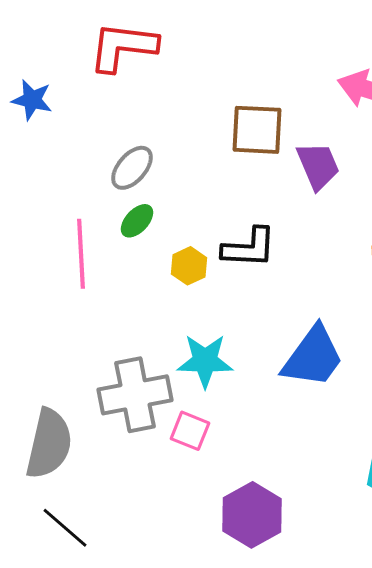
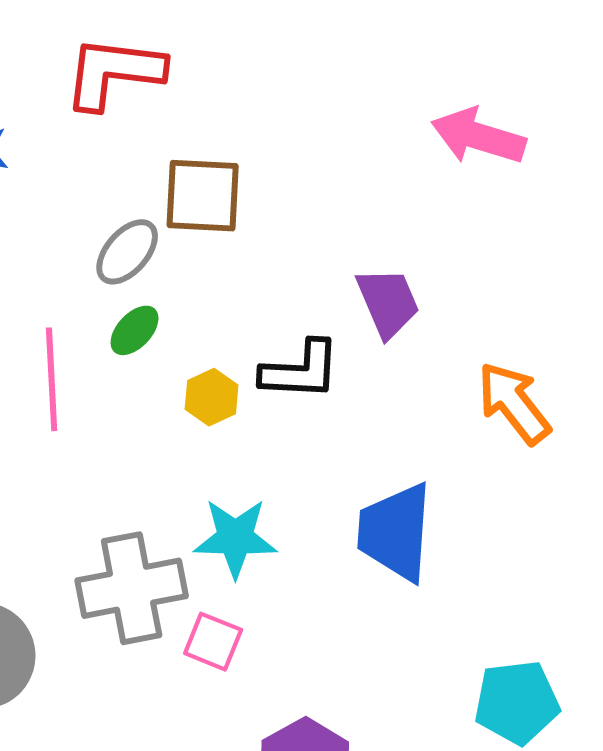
brown square: (257, 130) -> (203, 196), moved
purple trapezoid: (318, 166) -> (388, 302), moved
blue trapezoid: (313, 357) -> (395, 532), turned 148

